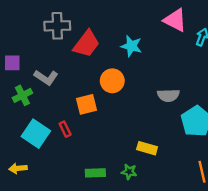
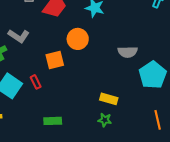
green star: (129, 172) -> (105, 120), moved
green rectangle: (95, 173) -> (53, 121), moved

